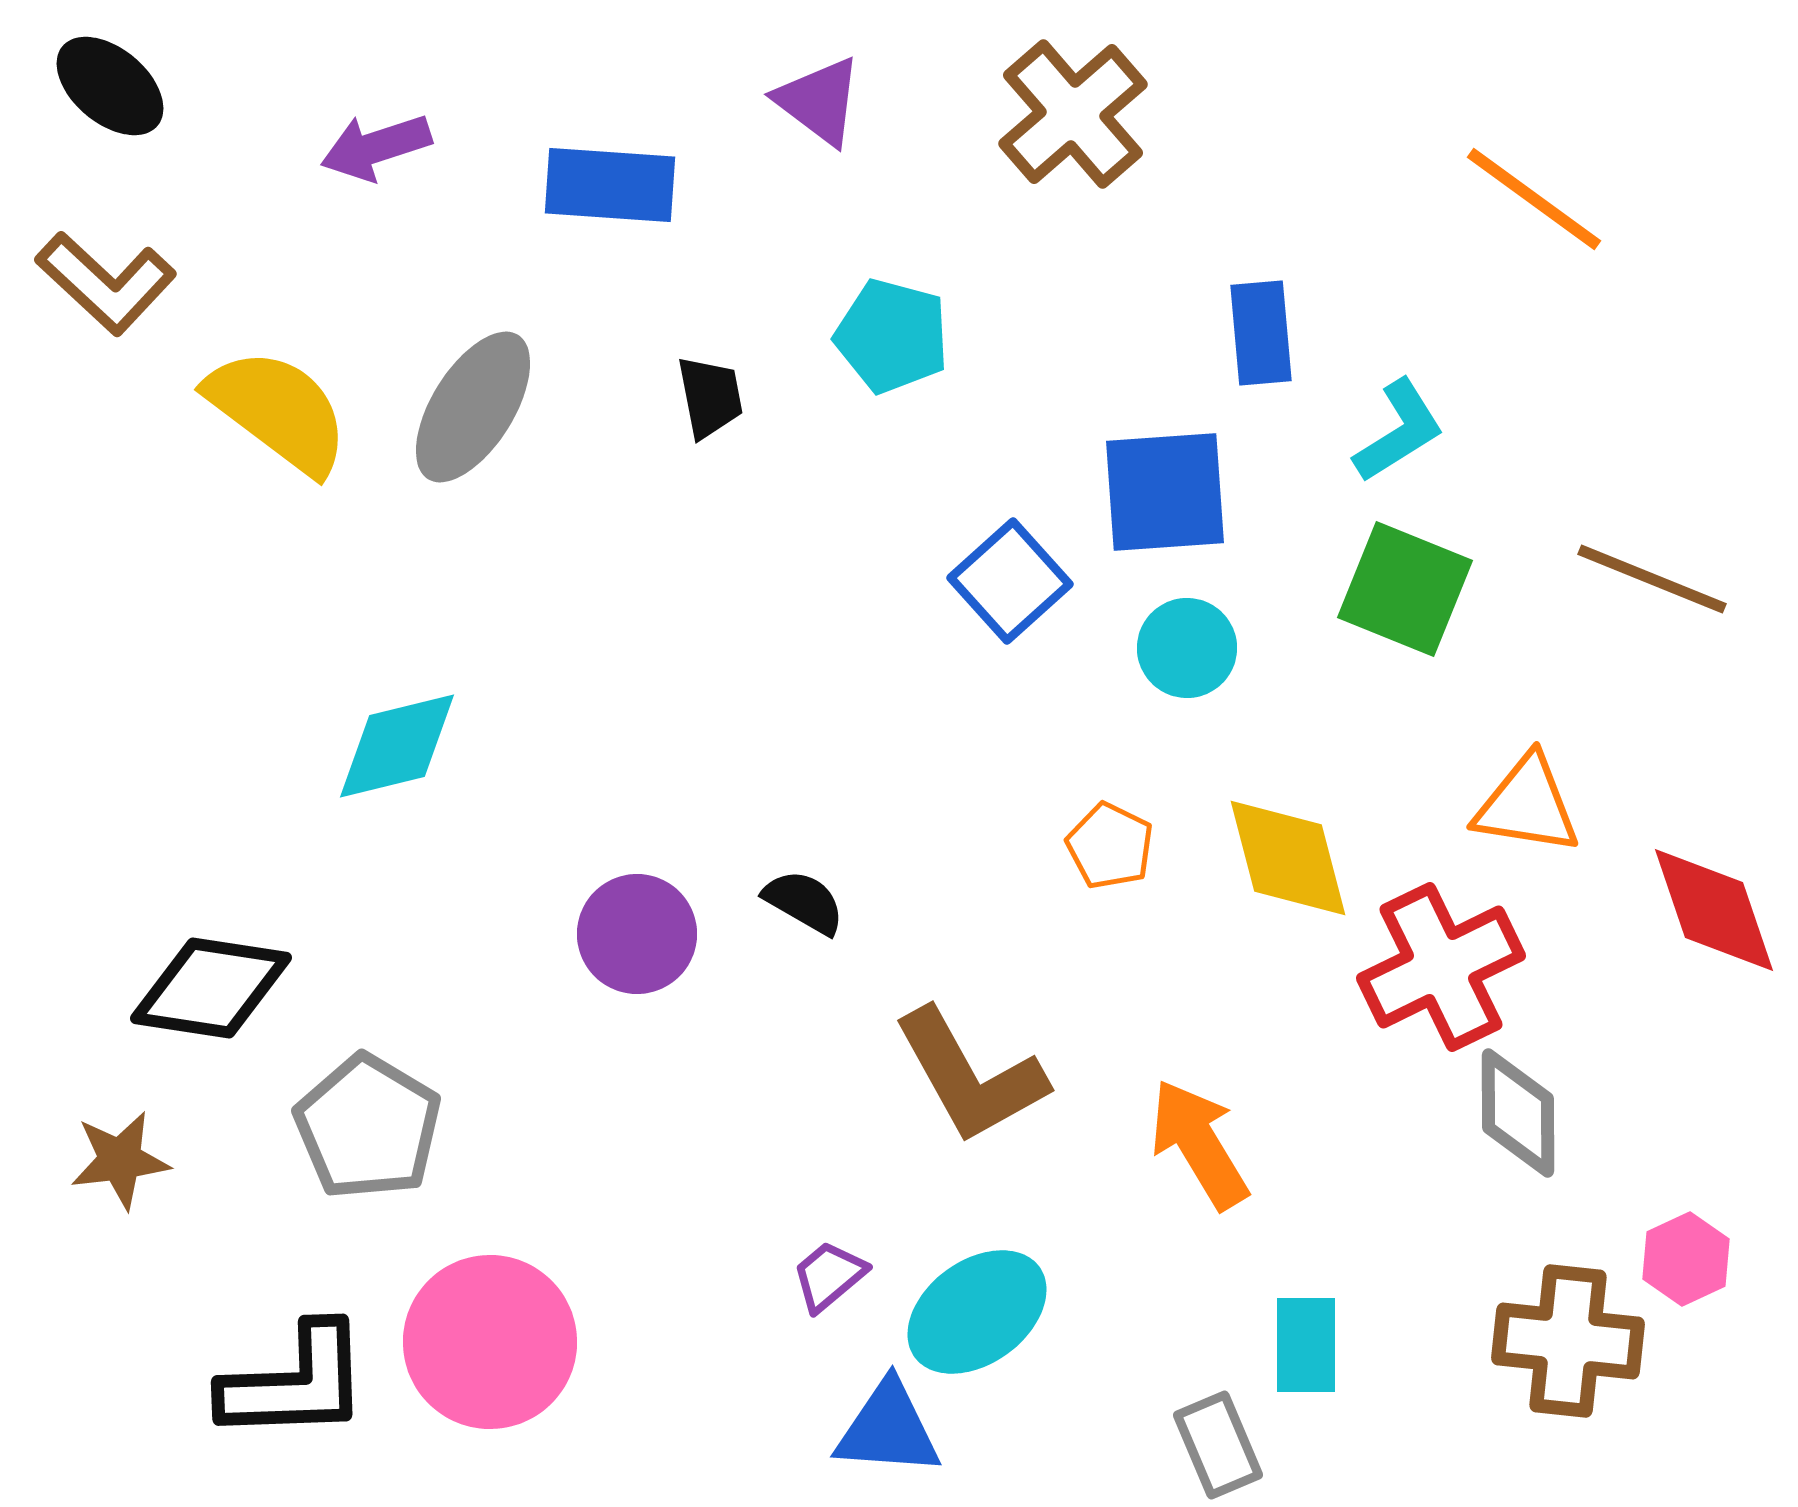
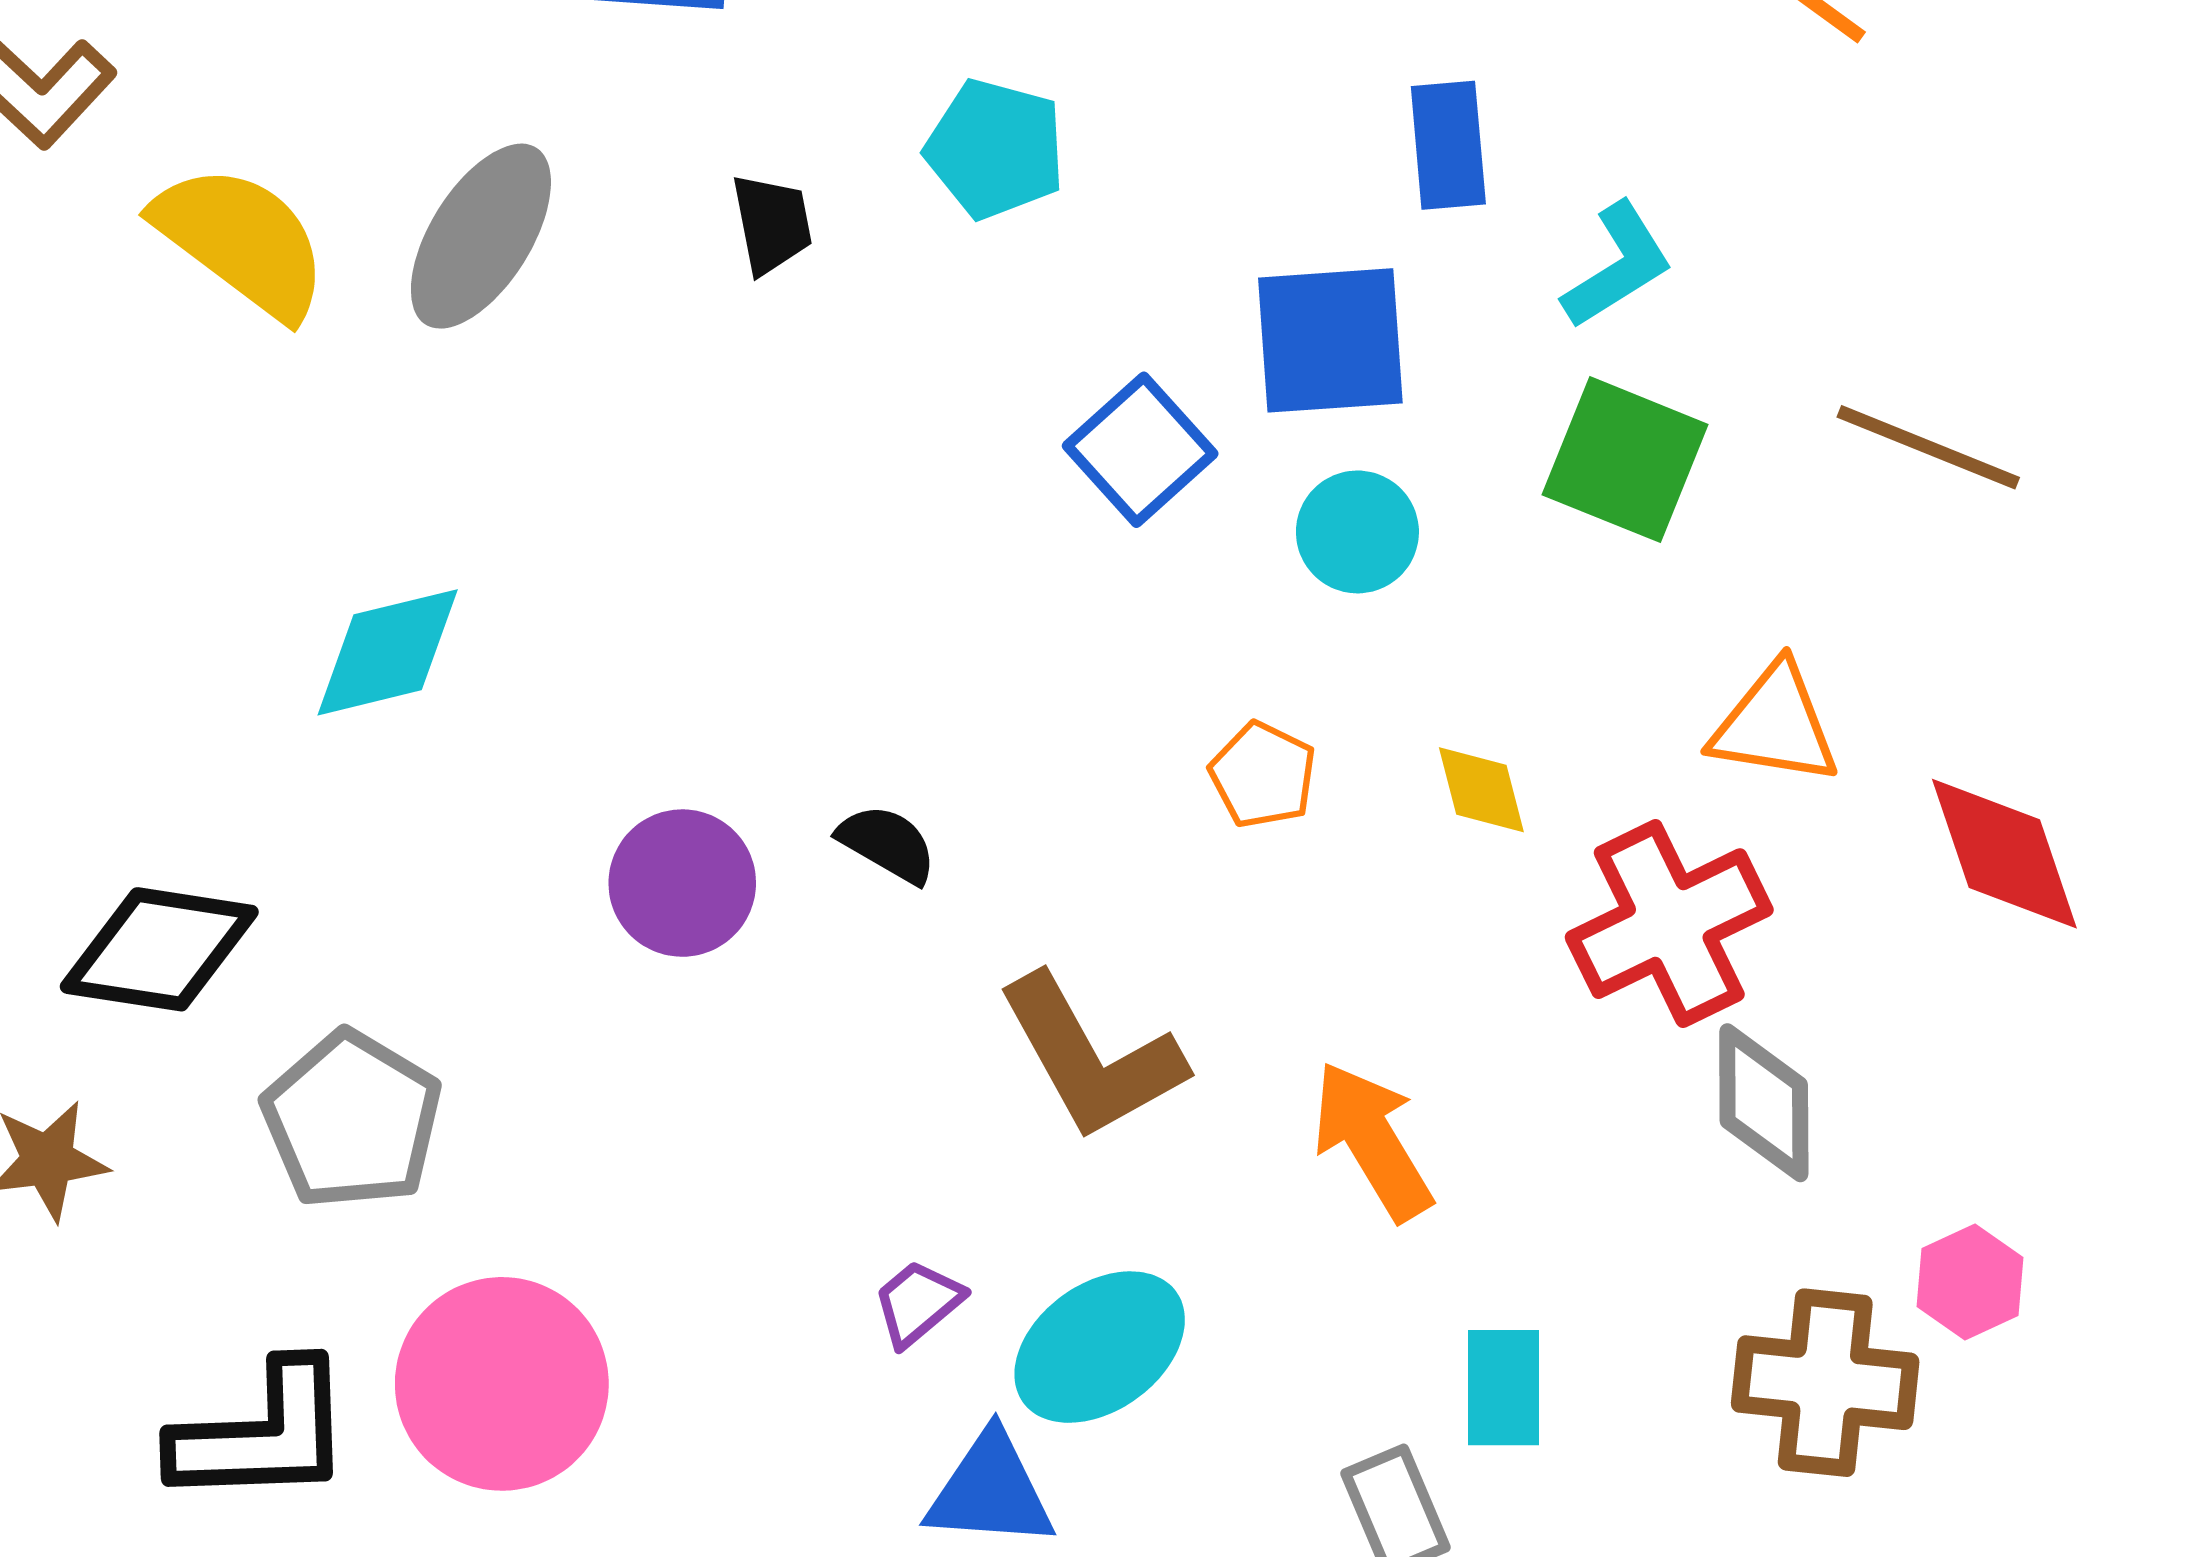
yellow diamond: (1288, 858) -> (1481, 790), size x0.6

